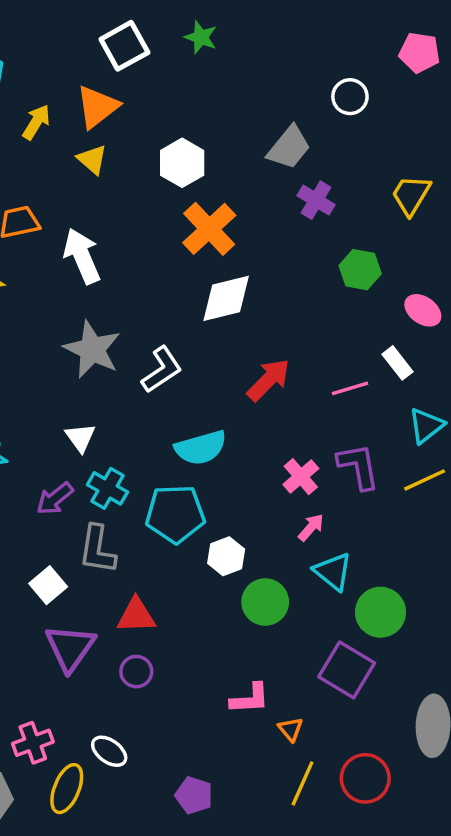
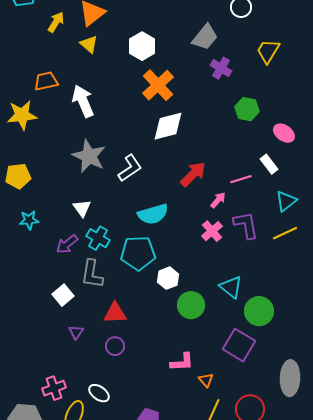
yellow trapezoid: (411, 195) -> (268, 51), moved
pink arrow: (311, 527) -> (218, 200), moved
purple triangle: (70, 648) -> (76, 332), size x0.5

